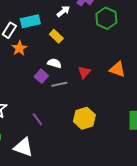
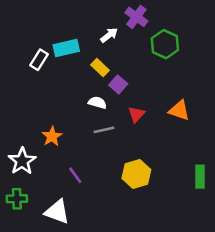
orange star: (19, 48) -> (52, 136), moved
purple square: (41, 76) -> (118, 84), moved

